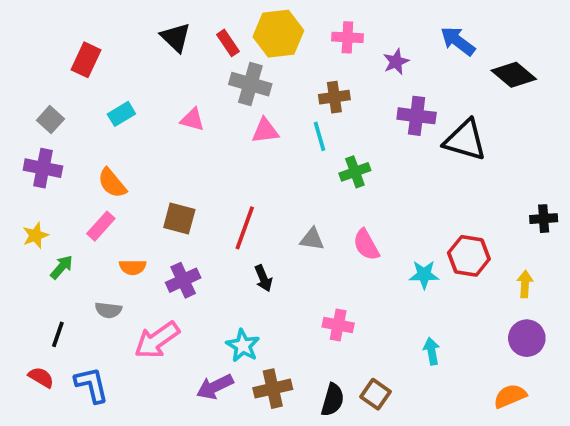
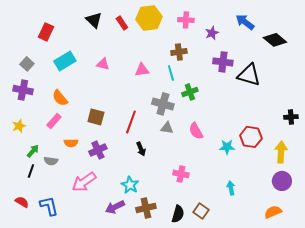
gray cross: (250, 84) -> (163, 104), moved
cyan rectangle: (121, 114) -> (65, 61), size x1.5
green arrow: (62, 267) -> (33, 151), moved
yellow arrow: (525, 284) -> (281, 152), size x1.5
gray semicircle: (108, 310) -> (51, 161), moved
black line: (58, 334) -> (31, 171), moved

